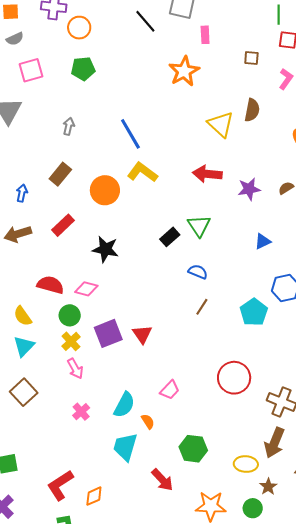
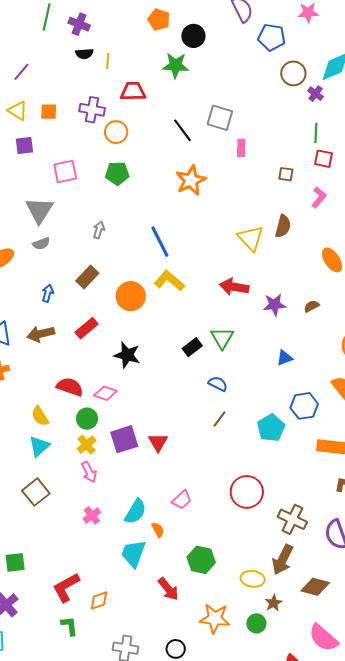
gray semicircle: (15, 39) -> (41, 243), moved
orange star: (184, 71) -> (191, 180), moved

